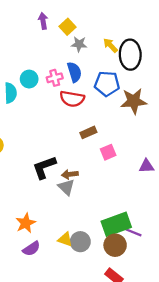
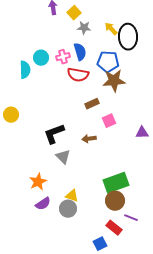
brown star: (134, 101) -> (114, 81), moved
brown arrow: (70, 174) -> (89, 139), moved
gray triangle: (66, 187) -> (63, 157), moved
purple line: (134, 232) -> (131, 218), moved
gray circle: (80, 242) -> (68, 209), moved

